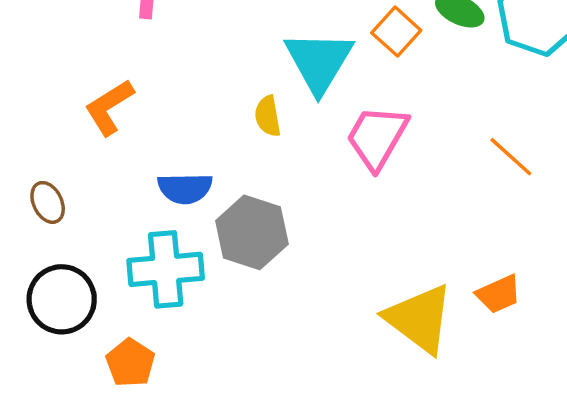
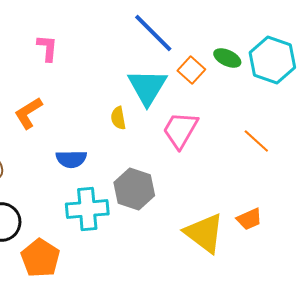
gray hexagon: (252, 232) -> (134, 189), moved
cyan cross: (166, 269) -> (87, 209), moved
orange pentagon: (130, 363) -> (40, 258), size x1.4

